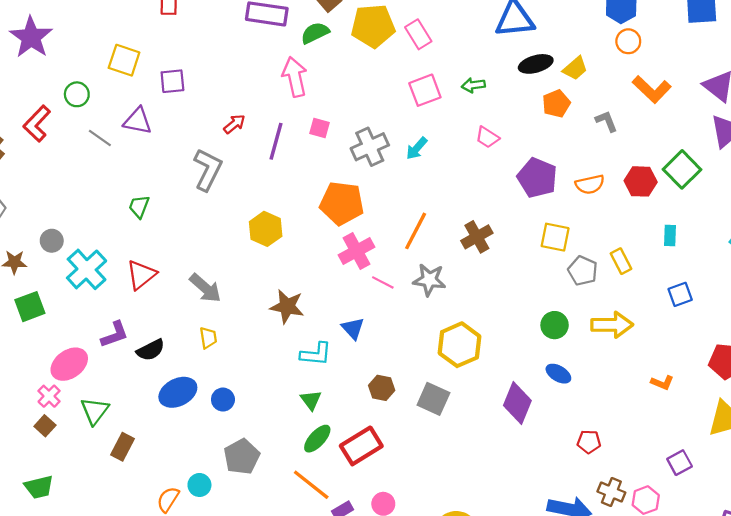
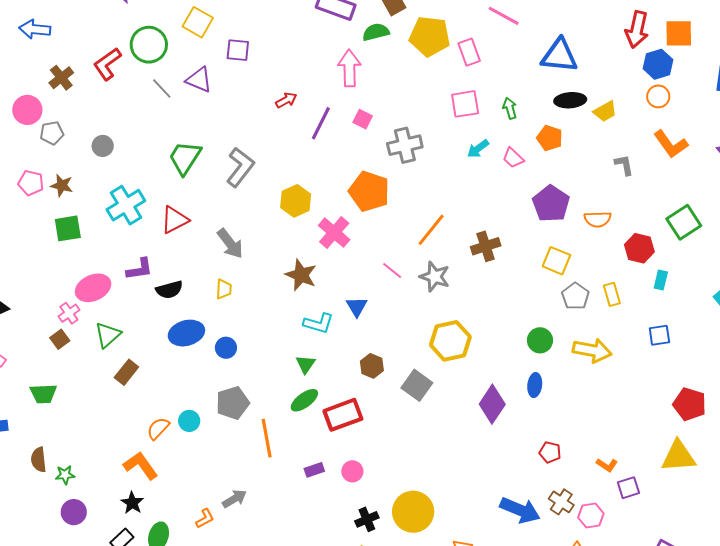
green arrow: (473, 85) -> (510, 108), turned 70
green circle: (77, 94) -> (149, 45), size x1.6
orange pentagon: (556, 104) -> (550, 138), moved, turned 30
cyan arrow: (417, 148) -> (478, 149), moved
gray L-shape: (208, 170) -> (240, 167), moved
red hexagon: (641, 181) -> (639, 248), moved
green trapezoid: (139, 207) -> (185, 158), size x1.6
gray circle: (52, 241) -> (103, 146), moved
pink cross: (356, 251) -> (334, 233), moved, turned -32
blue ellipse: (558, 374) -> (535, 385), turned 55
orange L-shape: (662, 383) -> (607, 465), moved
orange line: (311, 485) -> (267, 438), moved, turned 30

